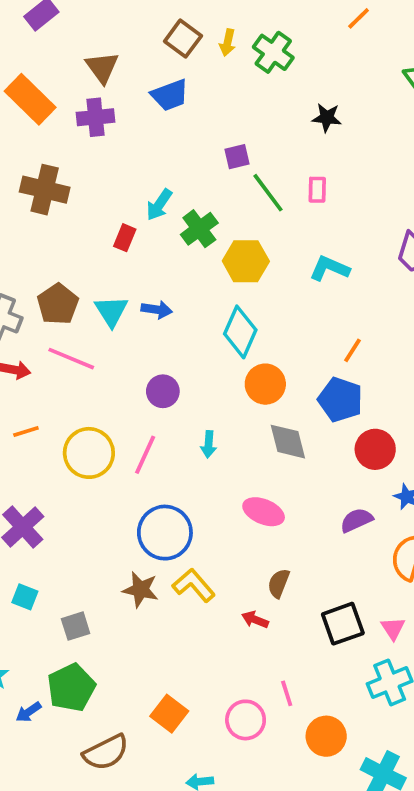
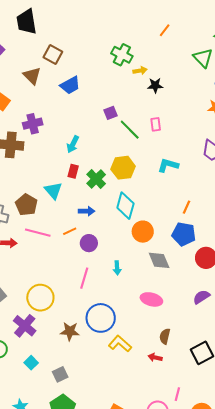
brown square: (183, 39) -> (53, 54), moved
yellow arrow: (228, 43) -> (140, 71), moved, turned -104
purple cross: (95, 117) -> (33, 124), moved
green cross: (199, 229) -> (96, 179), moved
red rectangle: (125, 238) -> (73, 171), moved
blue arrow: (157, 310) -> (87, 211), moved
cyan triangle: (111, 311) -> (53, 190), moved
orange line: (26, 432) -> (70, 231), moved
yellow circle: (89, 453) -> (40, 298), moved
brown star: (141, 590) -> (70, 331), moved
cyan square: (25, 597) -> (31, 363), turned 32
pink line: (287, 693) -> (177, 394), turned 40

